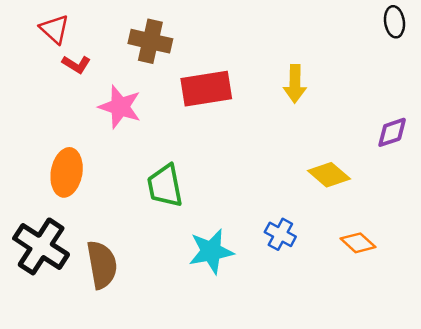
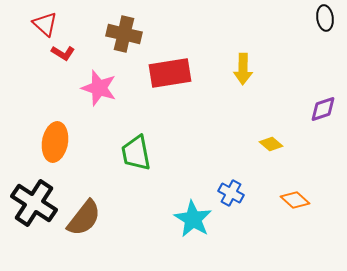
yellow diamond: (329, 175) -> (271, 144), size x0.7
cyan star: (211, 251) -> (193, 219), moved, turned -30
brown semicircle: (102, 265) -> (84, 218), turned 48

